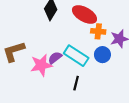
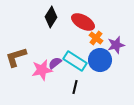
orange cross: (98, 31) -> (96, 38), turned 32
blue circle: (102, 55) -> (100, 60), size x1.5

